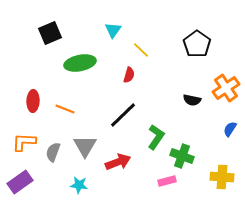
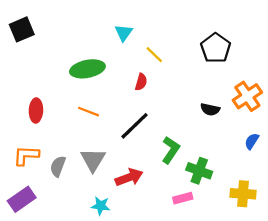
black square: (50, 33) -> (22, 29), moved
orange line: (65, 109) -> (89, 112), moved
cyan star: (79, 185) -> (101, 206), moved

